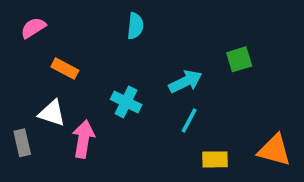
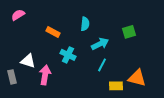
cyan semicircle: (135, 26) -> (85, 24), moved
orange rectangle: (65, 69) -> (53, 32), moved
orange triangle: (274, 150) -> (137, 78), moved

